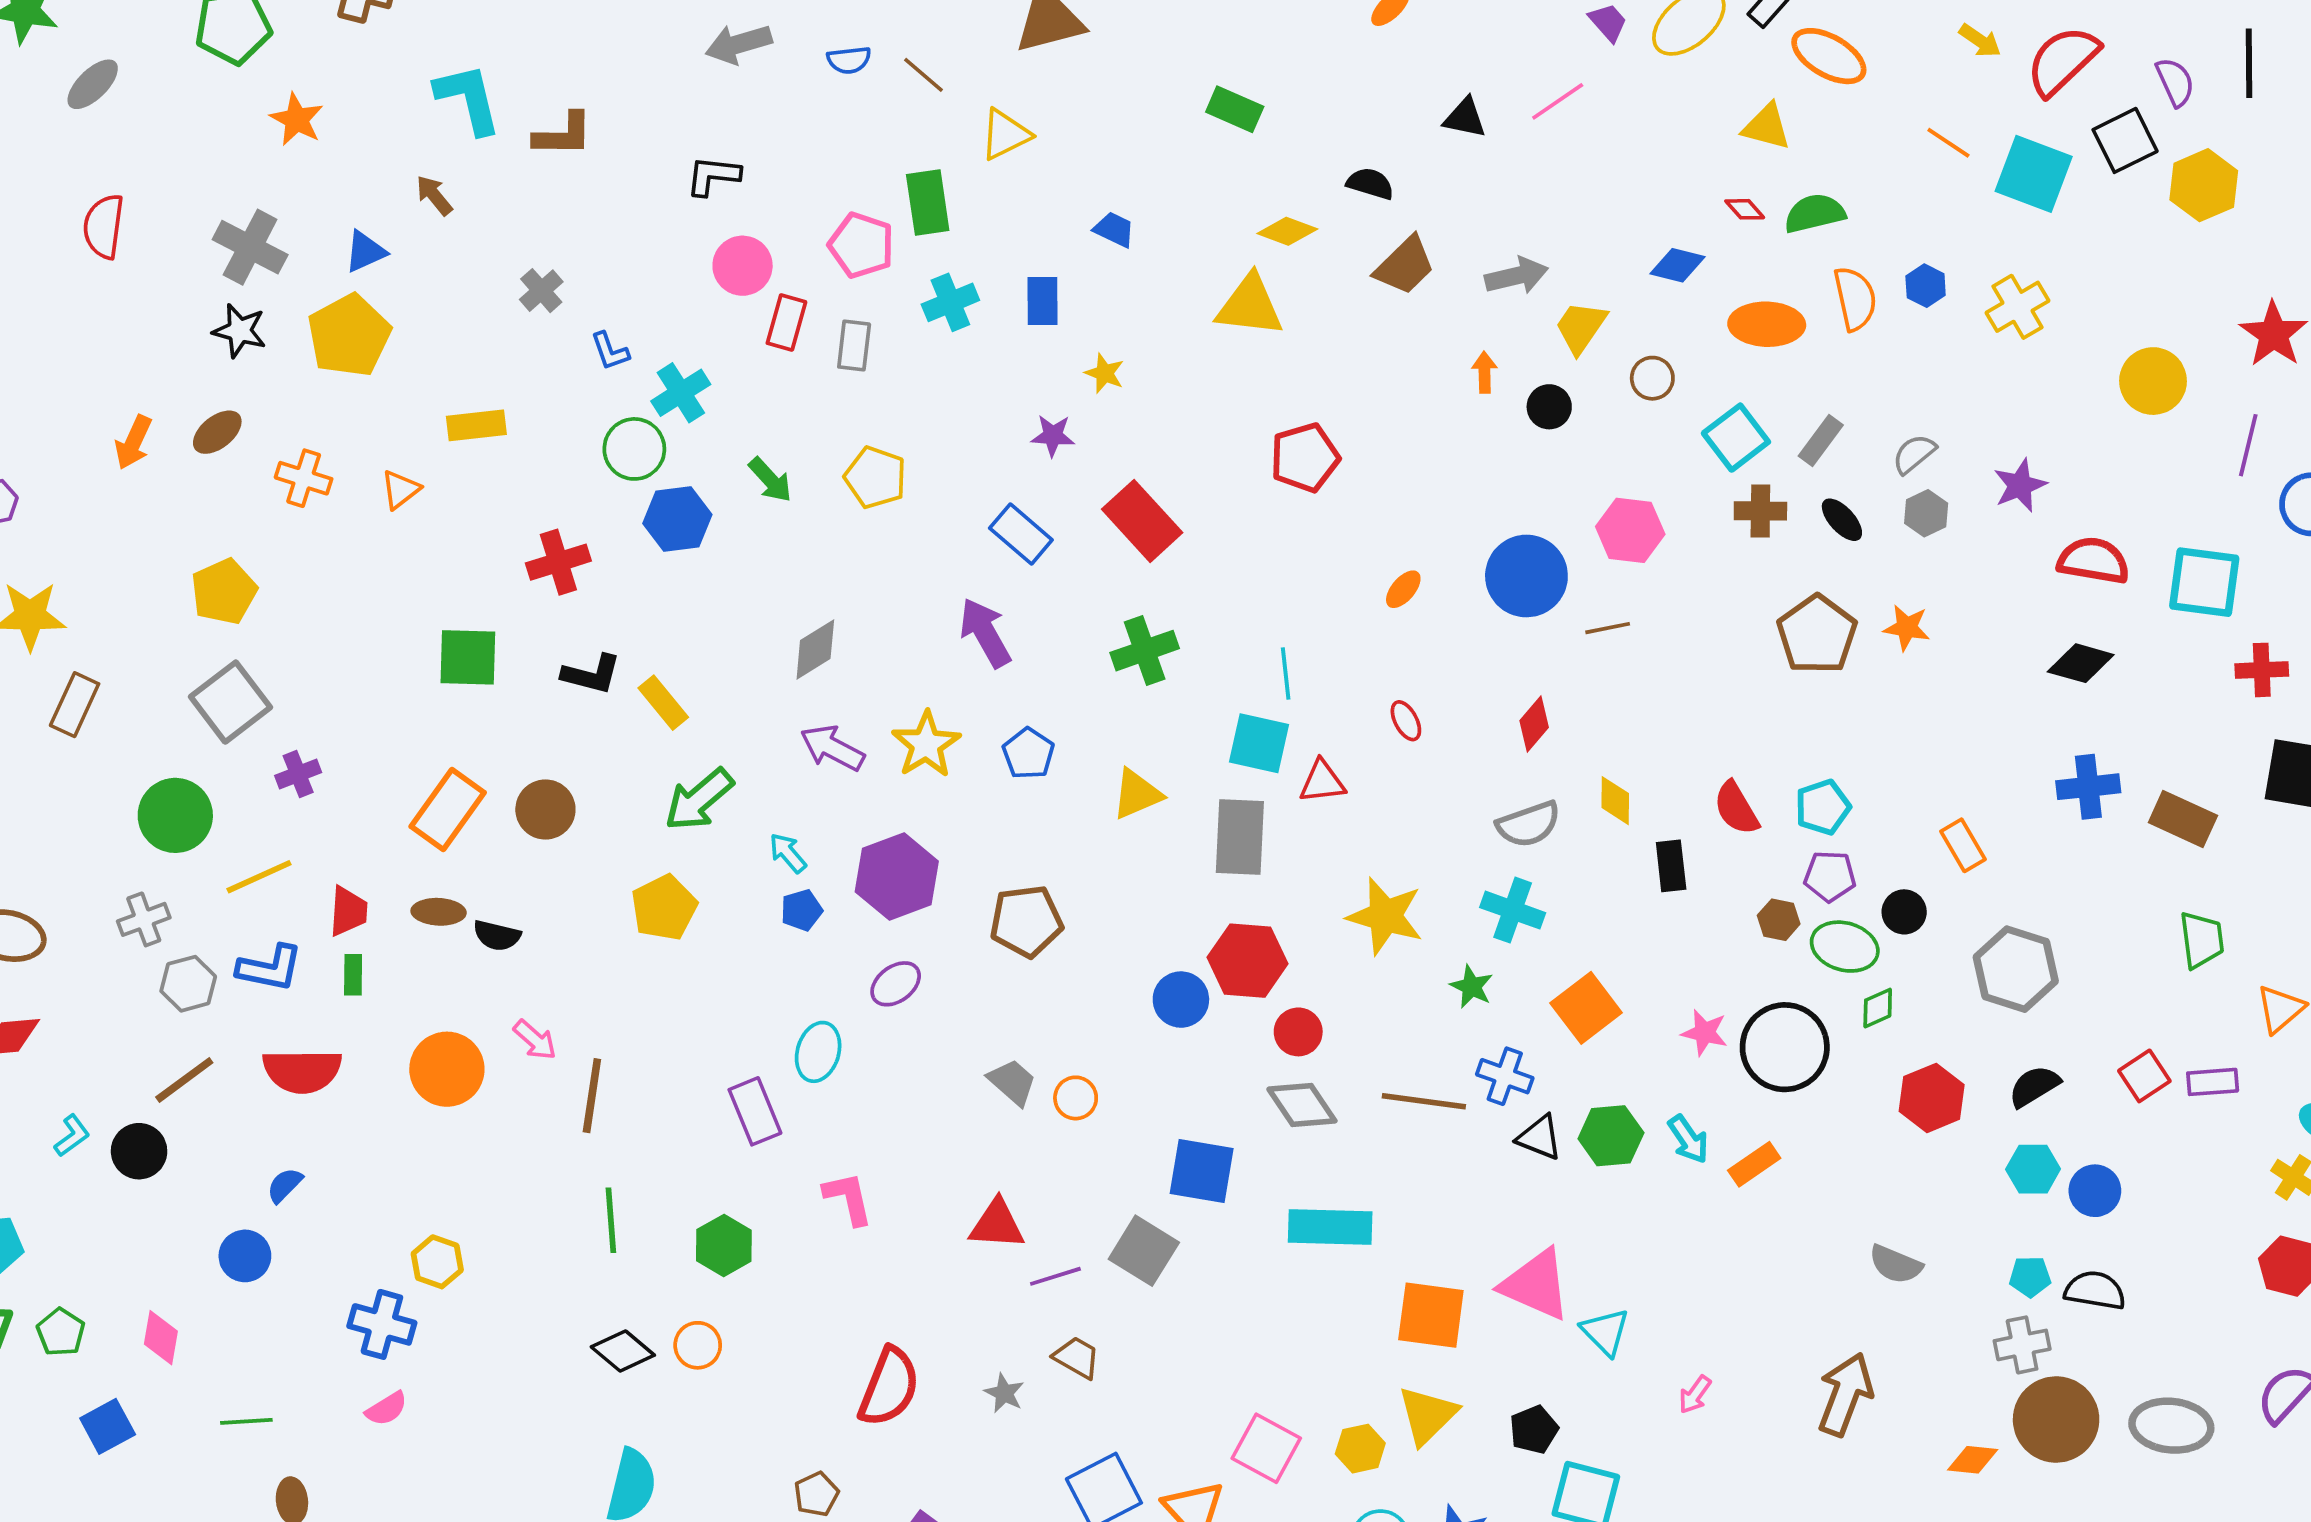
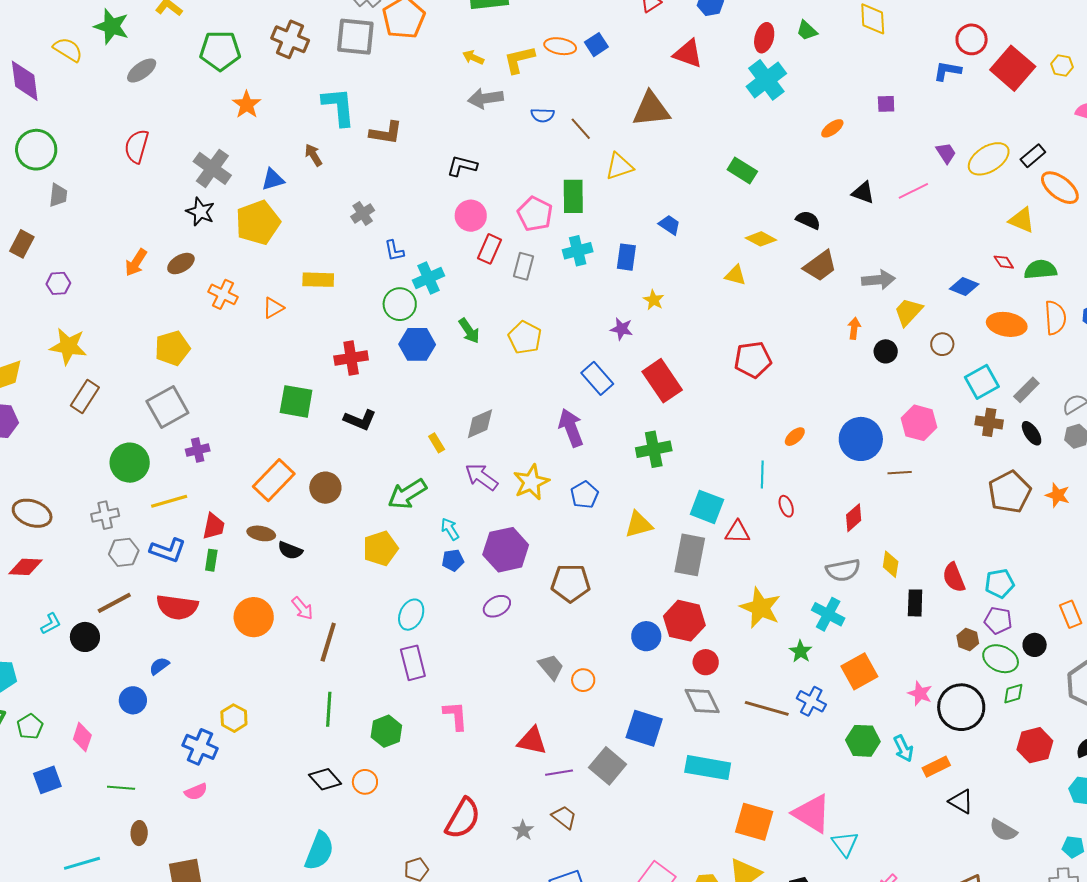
yellow triangle: (1250, 306) -> (735, 275), size x0.6
cyan line: (1286, 674) -> (762, 475), moved
yellow rectangle: (663, 703) -> (437, 443), moved, size x0.7
cyan ellipse: (818, 1052) -> (411, 615), moved
black triangle: (1540, 1137) -> (961, 801), moved

